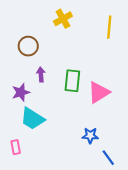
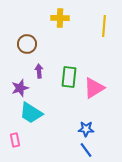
yellow cross: (63, 19) -> (60, 18), turned 30
blue line: (108, 158) -> (86, 150), moved

